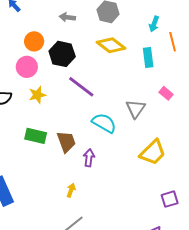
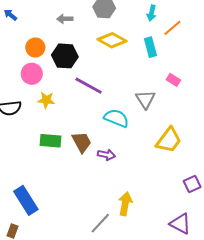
orange line: (173, 42) -> (172, 28), turned 72
yellow star: (37, 95) -> (46, 100), turned 30
purple arrow: (89, 158) -> (106, 155), turned 102
yellow arrow: (71, 190) -> (125, 204), moved, size x1.6

